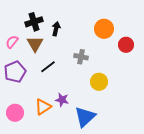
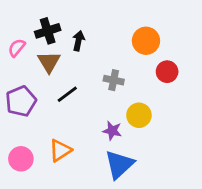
pink semicircle: (12, 42) -> (17, 48), moved
red circle: (126, 45) -> (167, 72), moved
purple star: (62, 100) -> (112, 131), moved

